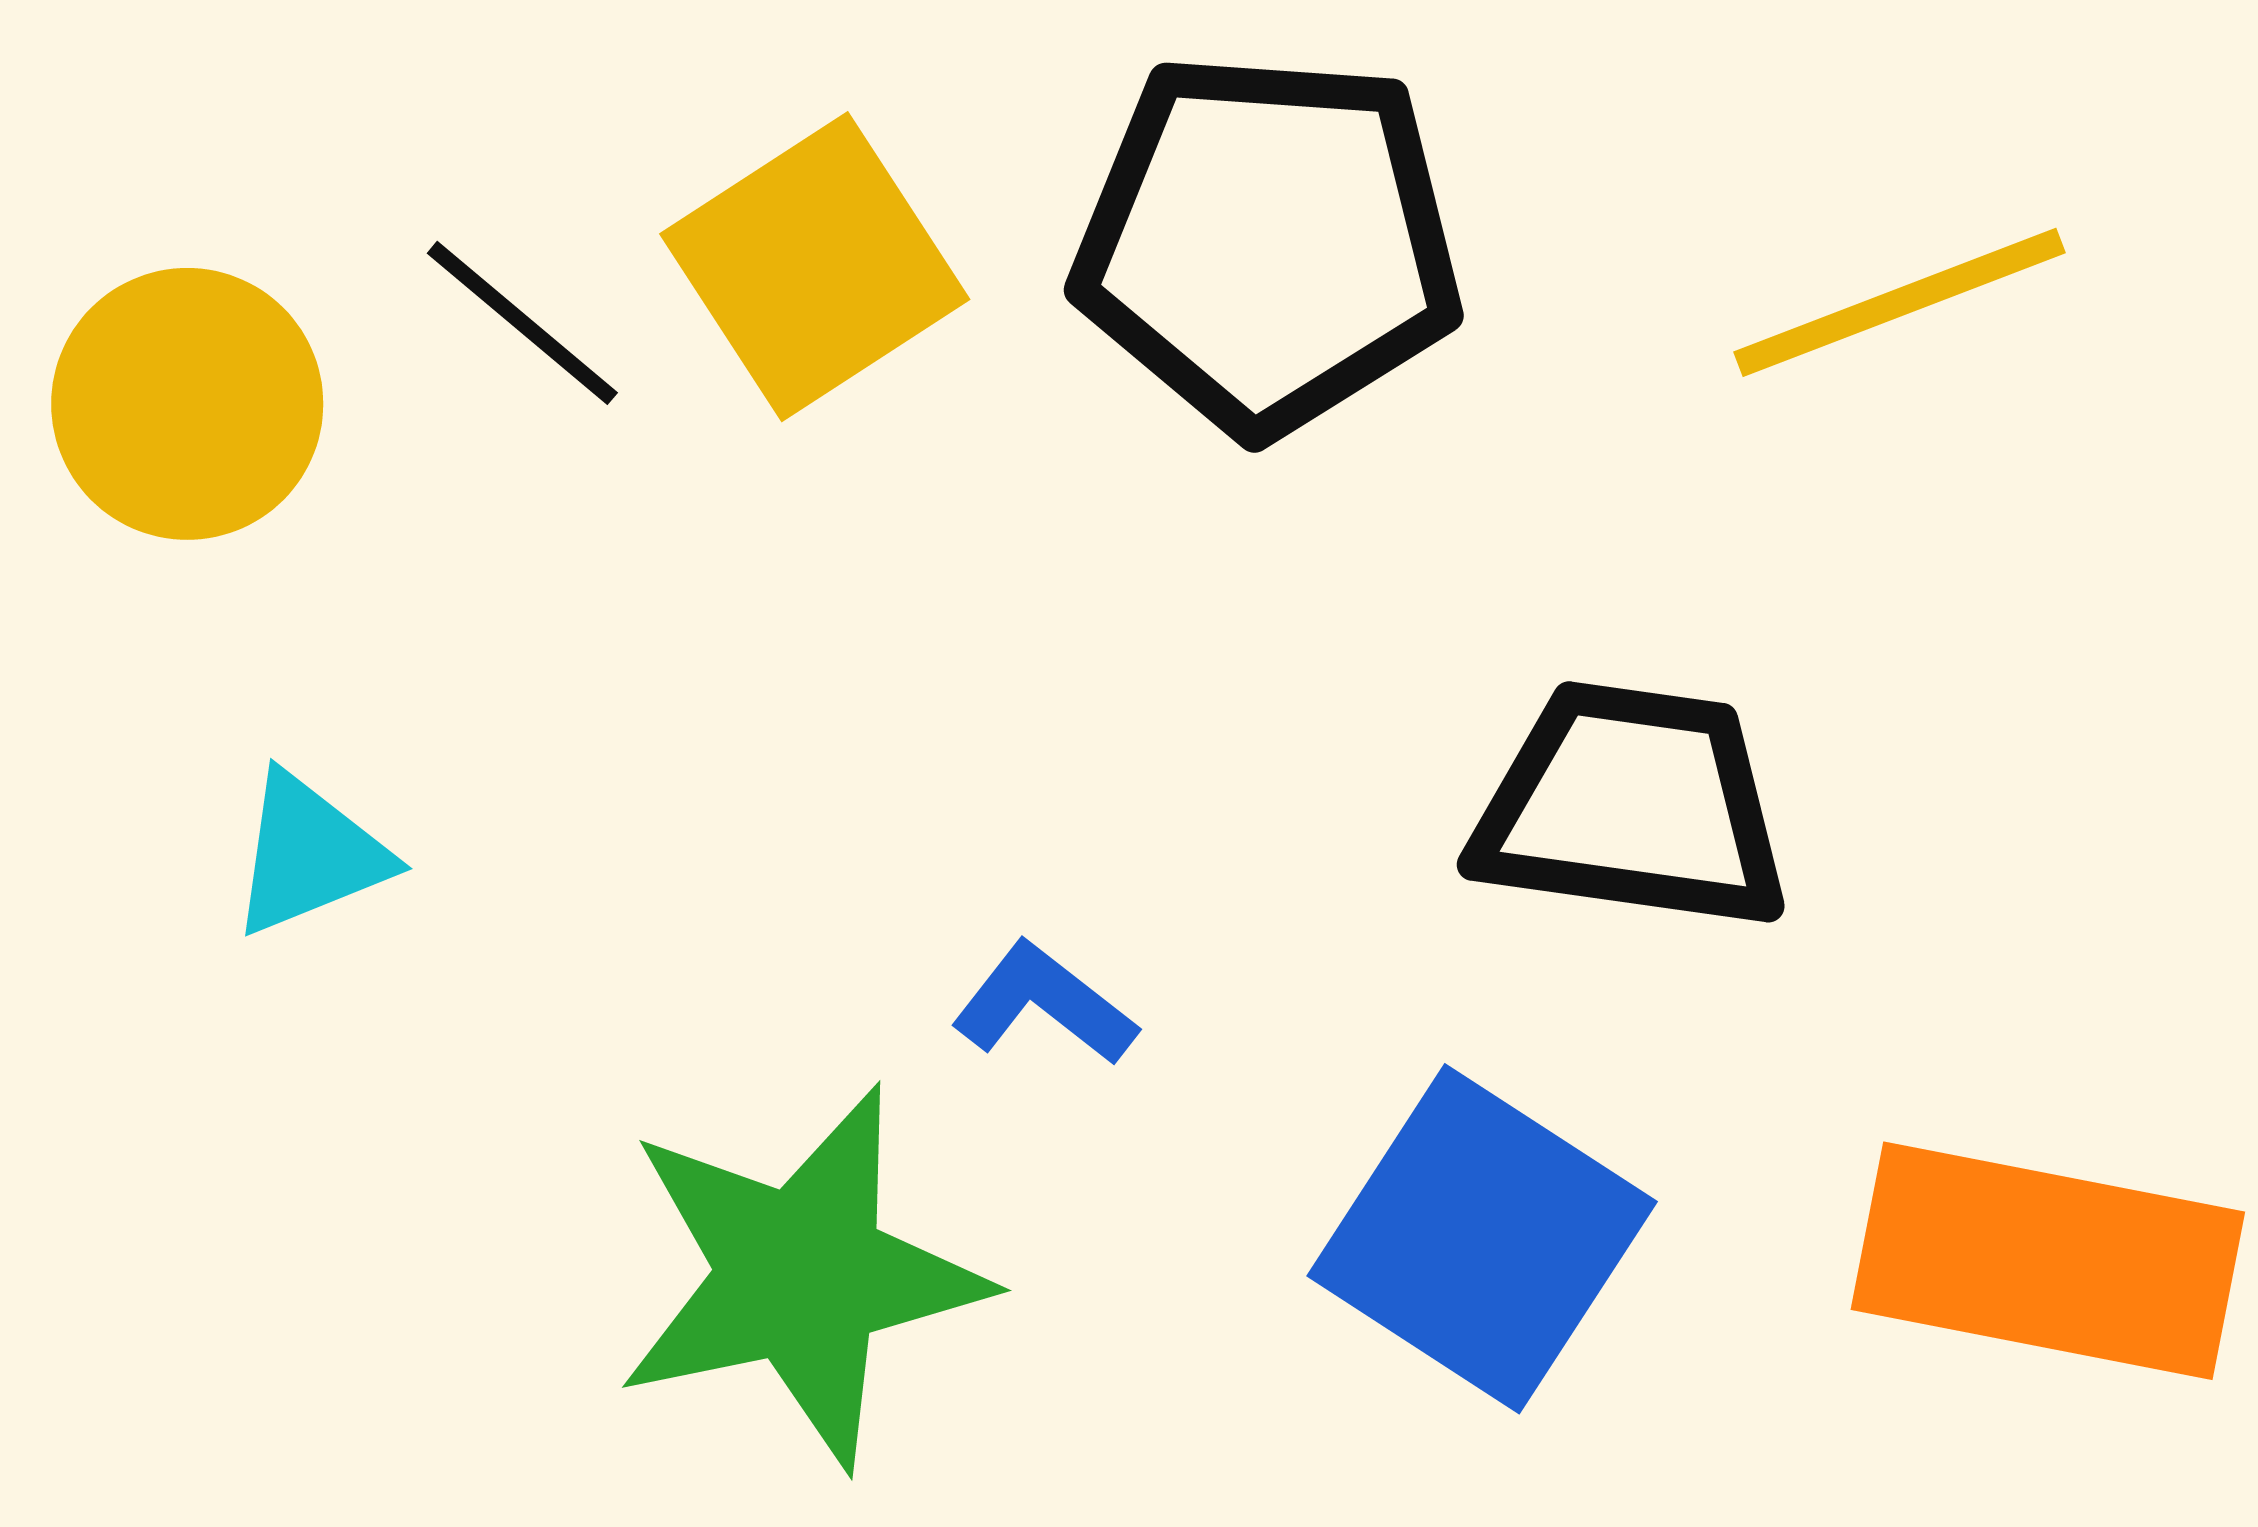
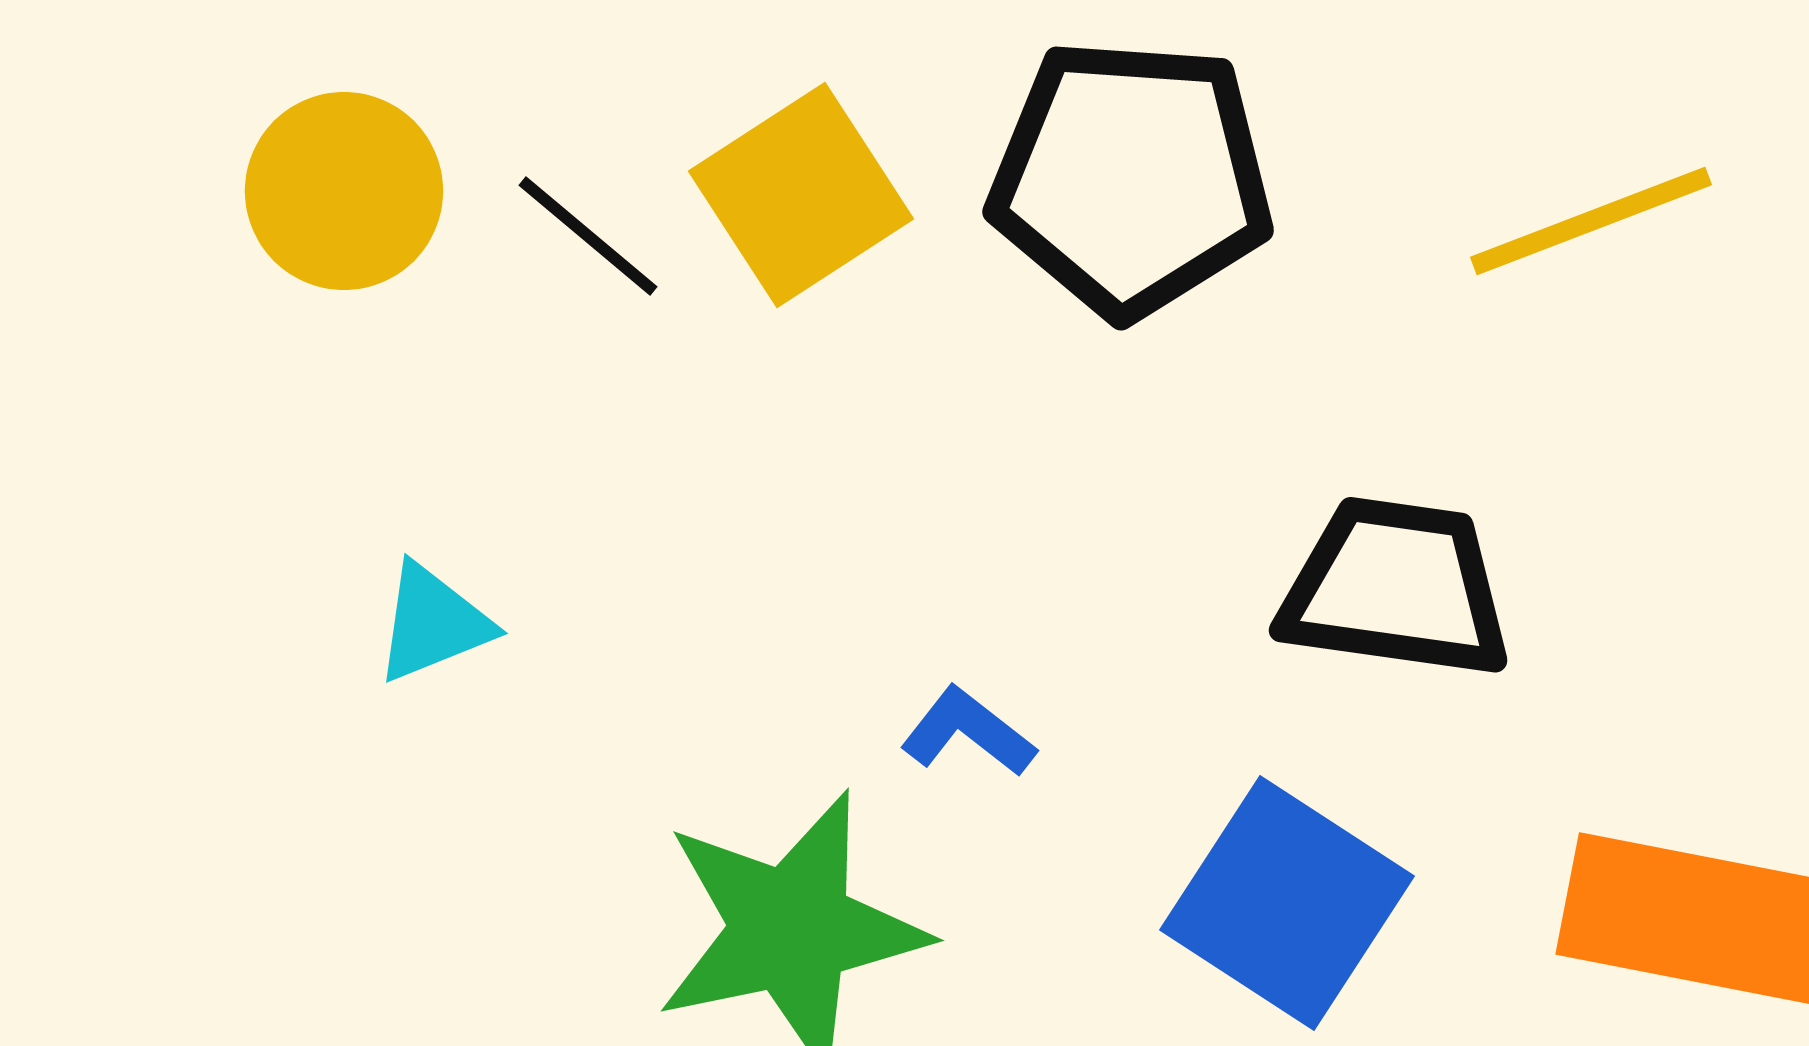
yellow circle: (187, 404) -> (344, 191), moved

